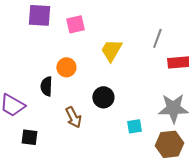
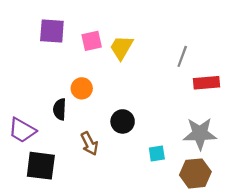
yellow trapezoid: (111, 50) -> (121, 47), moved
black square: (29, 137) -> (41, 166), size x1.6

